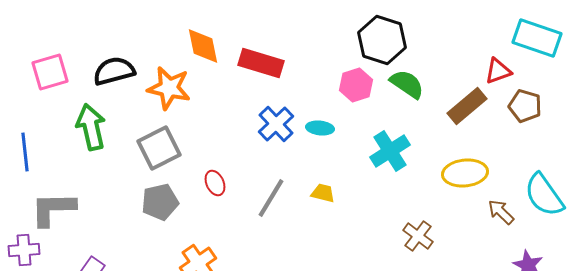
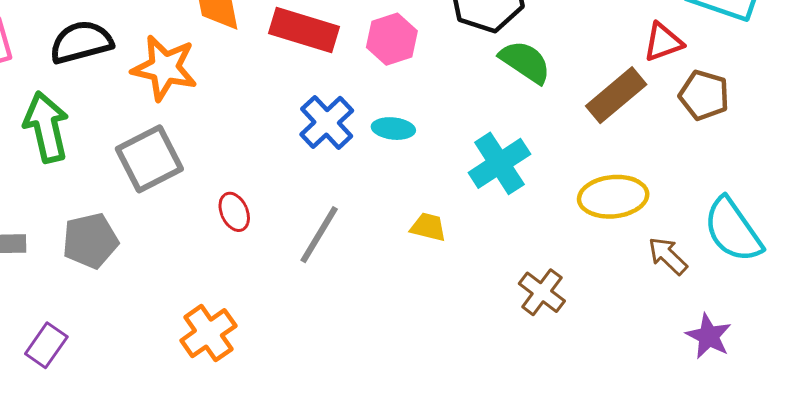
pink hexagon: (356, 85) -> (392, 39), moved
yellow trapezoid: (323, 193) -> (428, 227), moved
gray pentagon: (160, 202) -> (90, 241), moved

